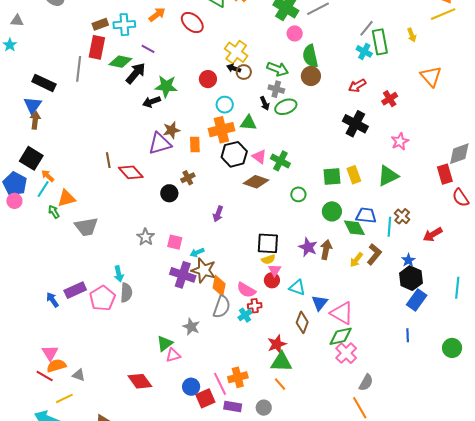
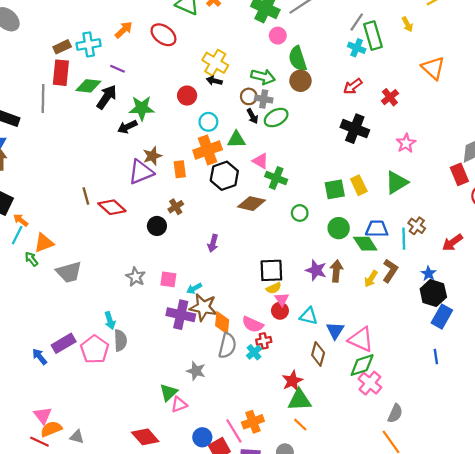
brown circle: (244, 72) -> (249, 96), moved
pink triangle: (259, 157) -> (260, 161), moved

